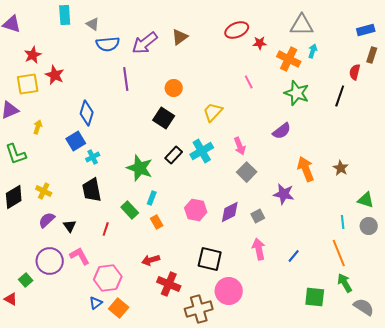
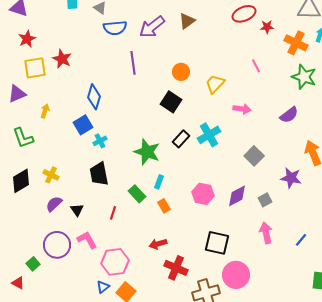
red star: (33, 55) -> (27, 39), moved
yellow trapezoid: (213, 112) -> (215, 84), moved
pink arrow: (240, 146) -> (242, 109), moved, turned -60

